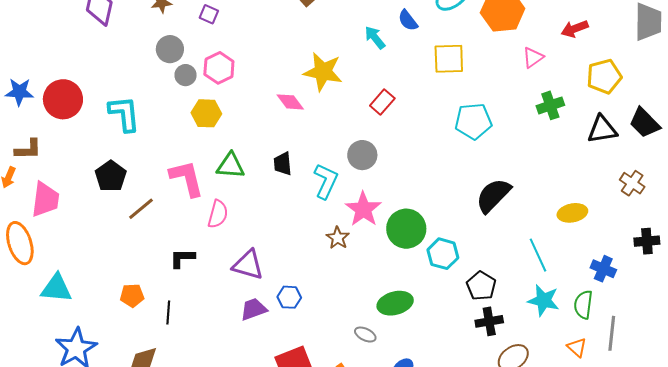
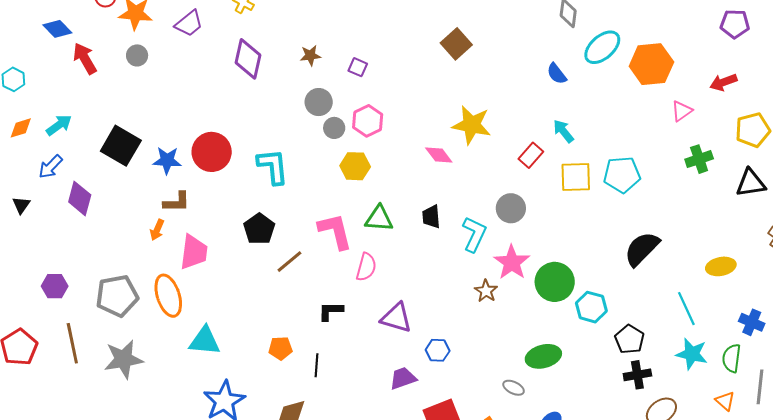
cyan arrow: (375, 38) -> (563, 131), moved
yellow square: (449, 59) -> (576, 177), moved
blue star: (19, 92) -> (167, 160), moved
purple trapezoid: (254, 309) -> (403, 378), moved

